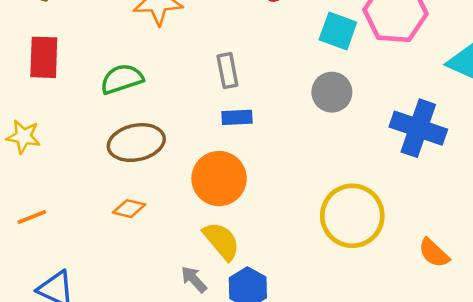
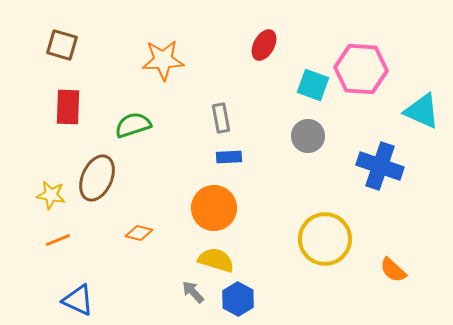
yellow star: (23, 137) -> (51, 195), moved
brown ellipse: (136, 143) -> (97, 178), moved, turned -54
yellow semicircle: (221, 241) -> (216, 260), turned -33

